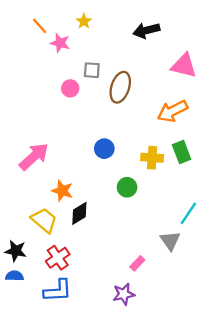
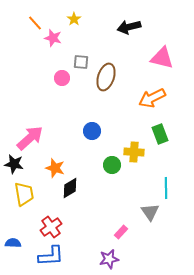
yellow cross: (152, 158) -> (134, 152), moved
cyan line: (188, 213) -> (166, 188), turned -35
yellow trapezoid: (44, 220) -> (24, 194), moved, turned 40
black star: (16, 251) -> (14, 164), moved

